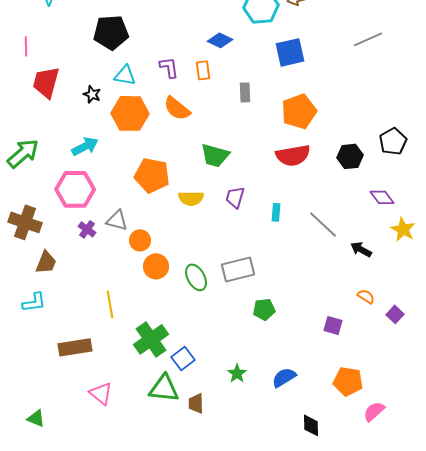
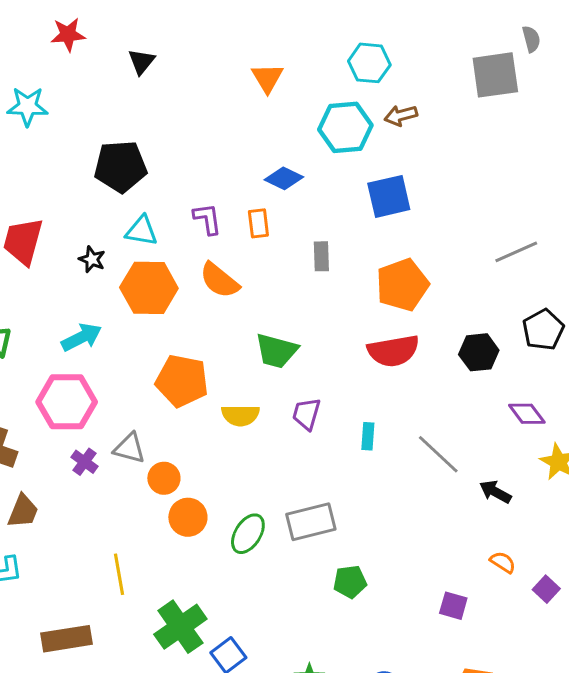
gray line: (368, 39) -> (516, 252), moved
green ellipse: (196, 277) -> (248, 534), turned 60

